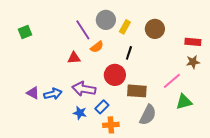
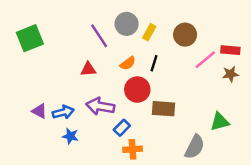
green square: (25, 32) -> (30, 38), size x1.6
orange semicircle: (97, 47) -> (128, 63), moved
pink line: (172, 81) -> (205, 60), moved
blue star: (80, 113) -> (70, 136), moved
gray semicircle: (148, 115) -> (195, 147), moved

